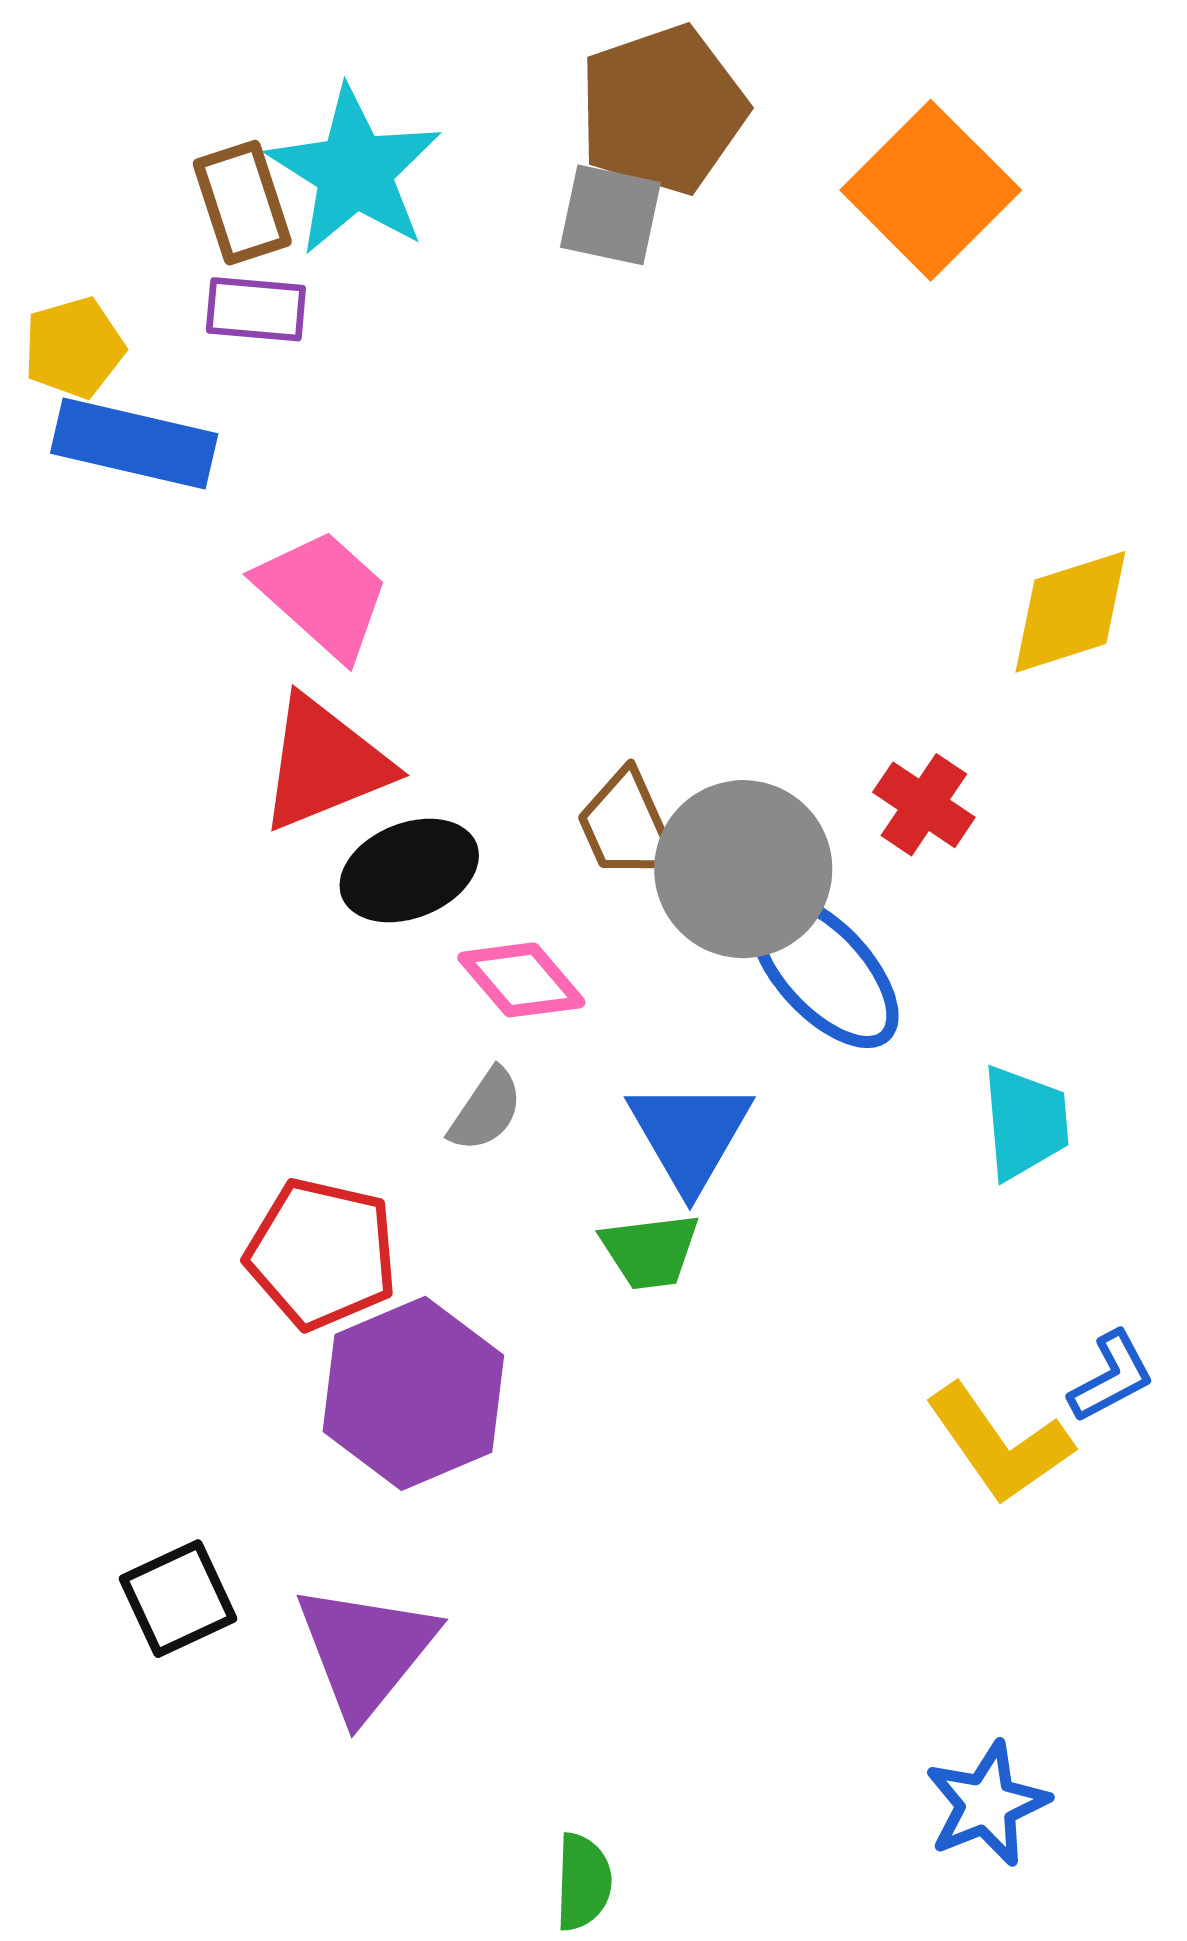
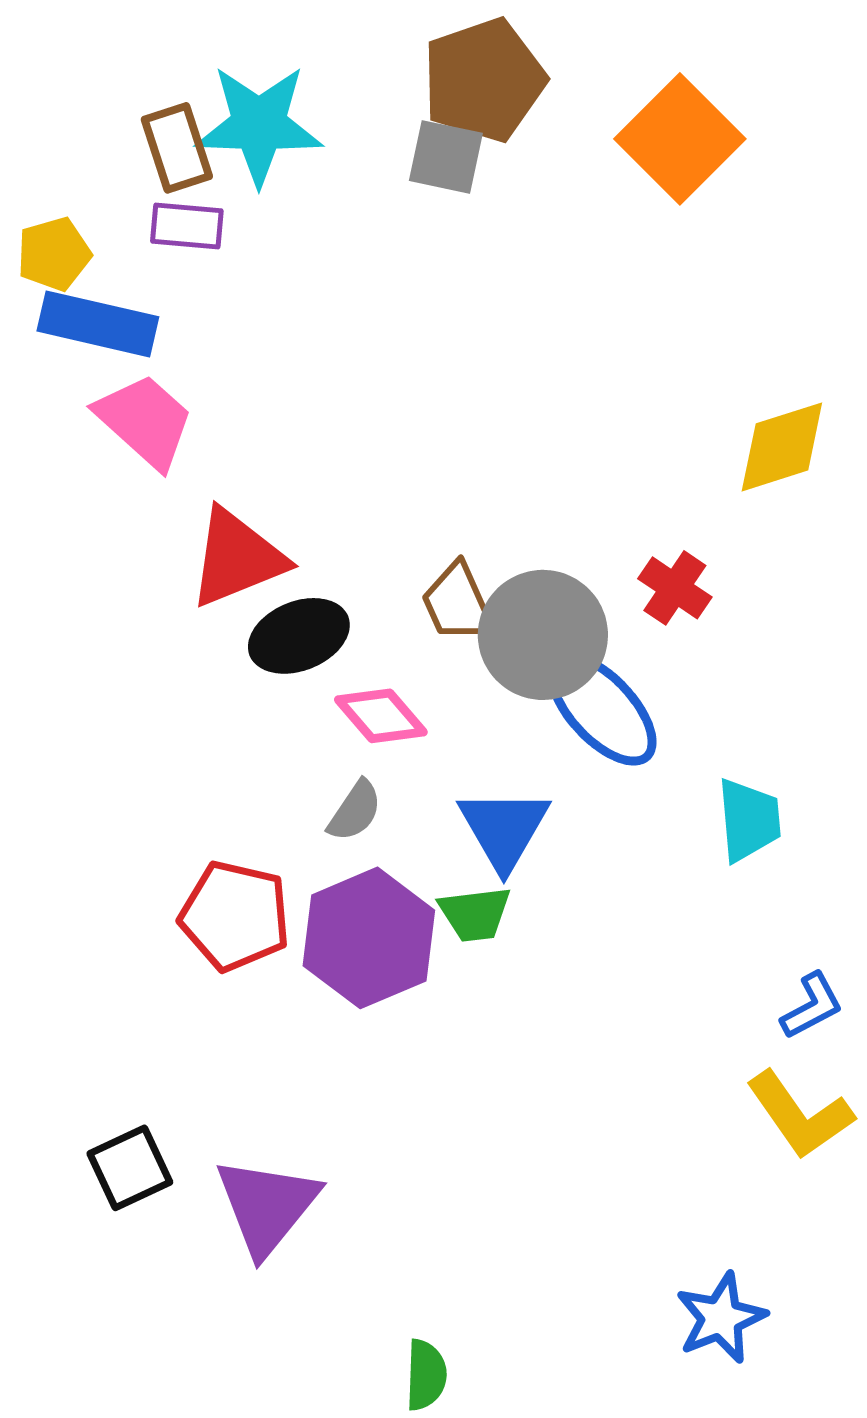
cyan star: (354, 171) -> (259, 125), turned -30
pink trapezoid: (323, 594) -> (145, 421), moved
purple hexagon: (413, 1393) -> (369, 938), moved
yellow L-shape: (999, 1444) -> (800, 1115), moved

